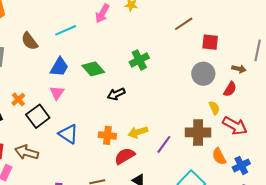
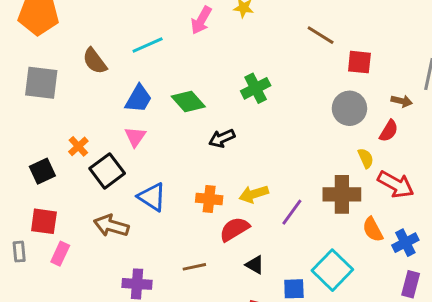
brown line: (184, 24) -> (321, 35), turned 66
brown arrow: (27, 152) -> (111, 226), moved

